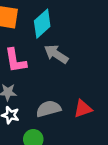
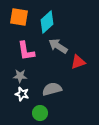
red triangle: (83, 109) -> (78, 62), moved

